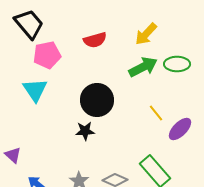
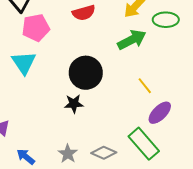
green ellipse: (177, 64) -> (166, 20), moved
purple ellipse: (180, 129) -> (160, 113), moved

